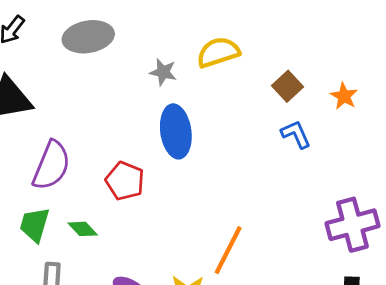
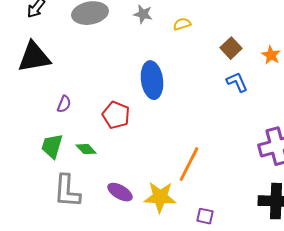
yellow semicircle: (218, 52) -> (182, 24), size x0.6
gray star: (163, 72) -> (143, 14), moved
purple semicircle: (51, 165) -> (64, 104), size x0.5

